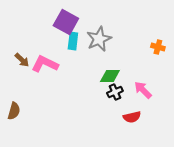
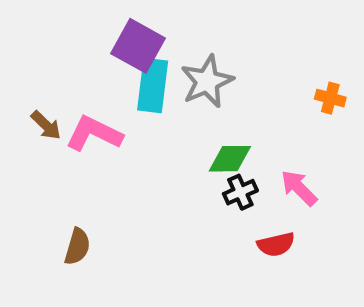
cyan rectangle: (73, 41) -> (153, 86), size x1.4
brown semicircle: (14, 111) -> (77, 247), moved

